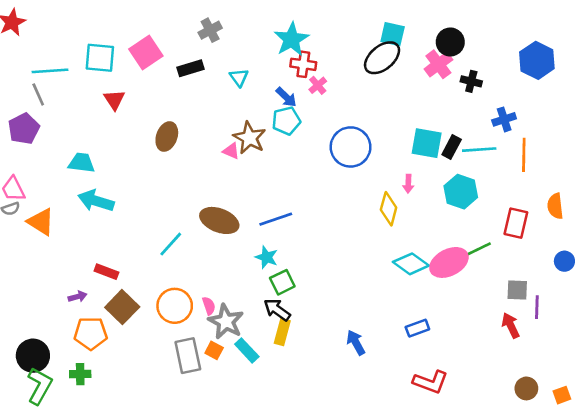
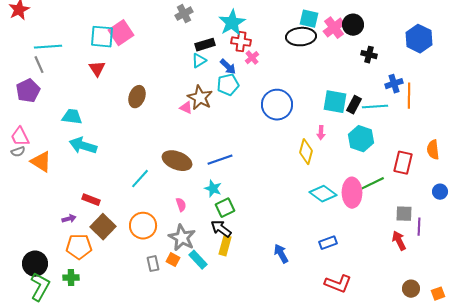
gray cross: (210, 30) -> (184, 14), moved
cyan square: (100, 58) -> (102, 37), moved
black ellipse: (382, 58) -> (301, 37), turned 36
pink cross: (438, 64) -> (334, 28), moved
black rectangle: (190, 68) -> (205, 45), moved
cyan triangle: (239, 77) -> (199, 61), moved, turned 35
orange line: (524, 155) -> (409, 96), moved
pink ellipse: (449, 262) -> (352, 193), turned -64
pink semicircle: (209, 306) -> (181, 205), moved
gray rectangle: (188, 356) -> (153, 264), size x0.6

